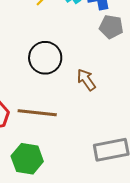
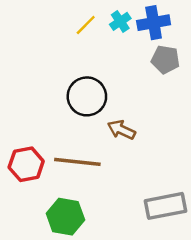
brown arrow: (86, 80) -> (121, 130), moved, turned -30

